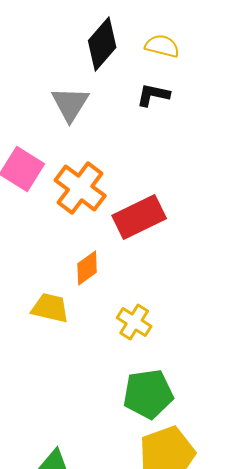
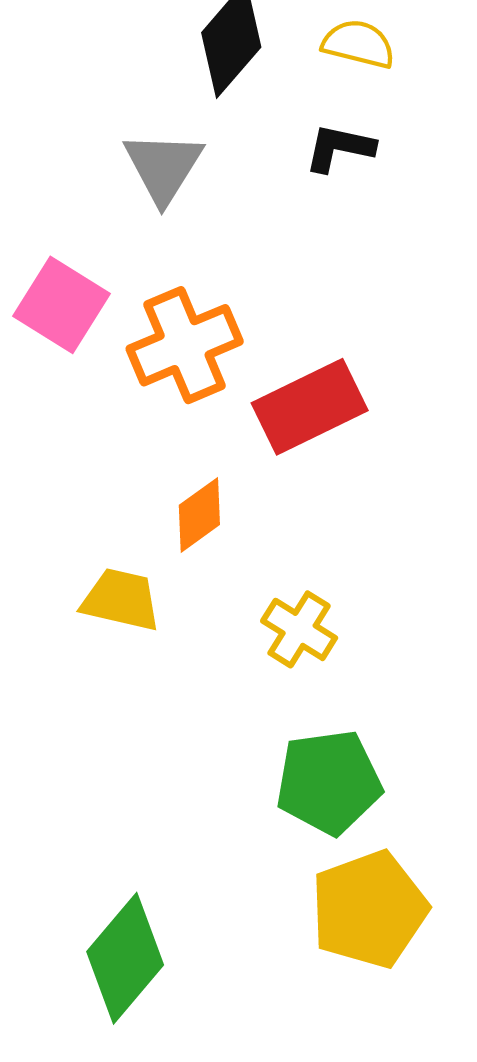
orange cross: (80, 188) -> (185, 345), turned 30

